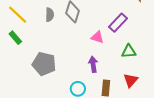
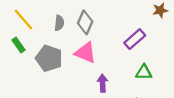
pink triangle: (97, 37) -> (85, 53), moved, size x1.5
gray pentagon: (44, 64) -> (49, 58), moved

